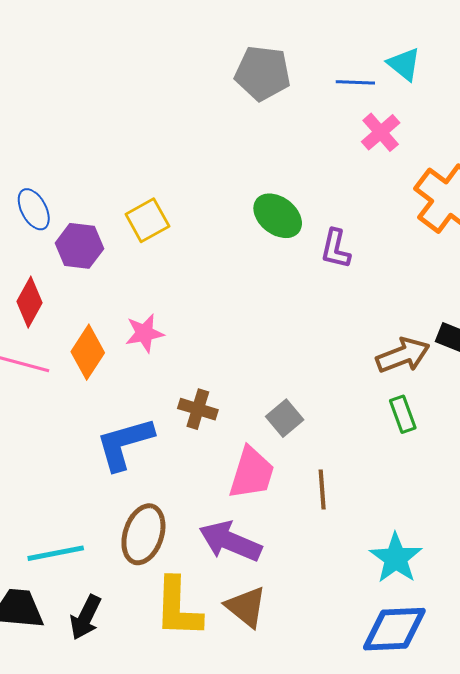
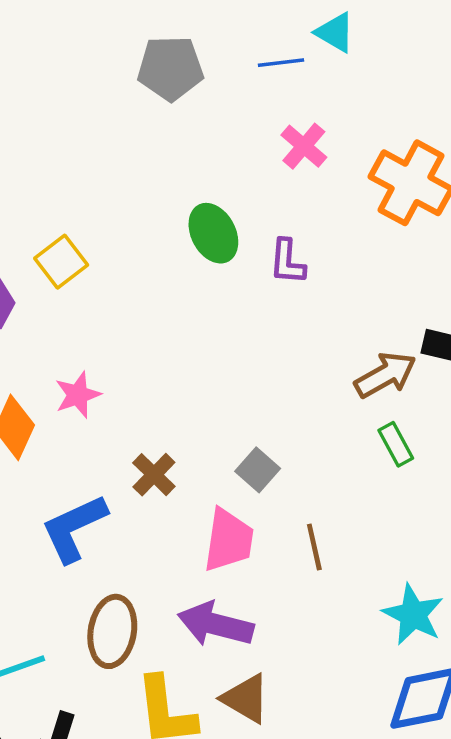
pink cross: (381, 132) -> (304, 146), moved
green ellipse: (278, 216) -> (213, 233), turned 33
brown cross: (198, 409) -> (154, 475), turned 36

